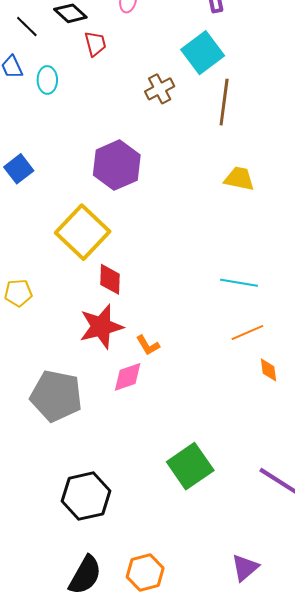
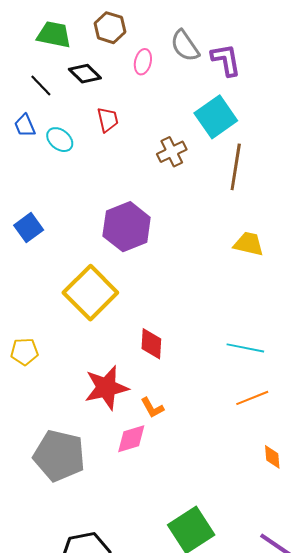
red trapezoid: (95, 44) -> (108, 120), moved
cyan ellipse: (47, 80) -> (60, 140), turned -52
red diamond: (110, 279) -> (151, 344), moved
orange diamond: (269, 370) -> (272, 457), moved

